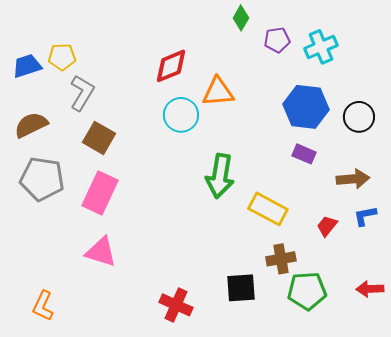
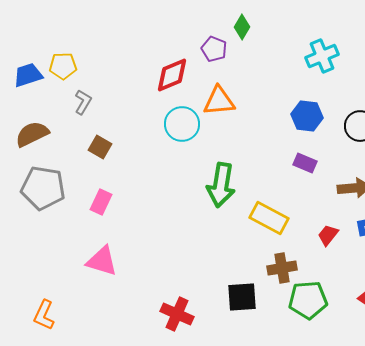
purple pentagon: (277, 40) -> (214, 49), moved, turned 30
gray L-shape: (82, 93) -> (83, 102), size x0.7
blue hexagon: (306, 107) -> (307, 116), size x0.7
brown square: (99, 138) -> (100, 147), size x0.7
pink rectangle: (100, 193) -> (101, 202), size x0.6

